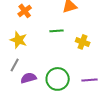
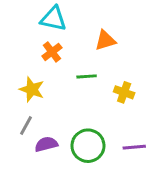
orange cross: (25, 11) -> (52, 52), moved

